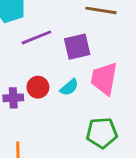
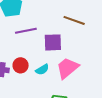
pink trapezoid: (104, 79) -> (67, 68), turned 30

